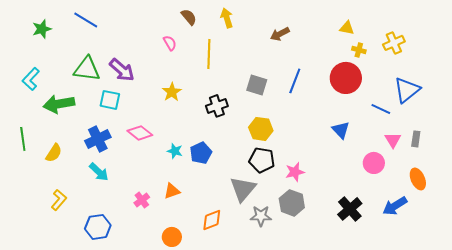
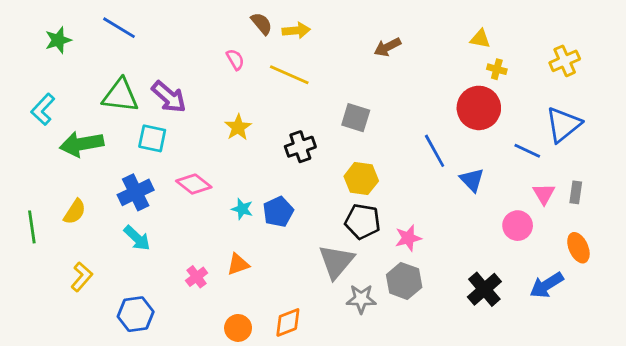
yellow arrow: (227, 18) -> (296, 30), moved, turned 102
yellow cross: (394, 43) -> (565, 61), moved
yellow line: (209, 54) -> (289, 75), turned -68
blue line: (295, 81) -> (435, 151), moved, turned -50
green line: (23, 139) -> (32, 227), moved
orange diamond: (212, 220) -> (288, 322), moved

